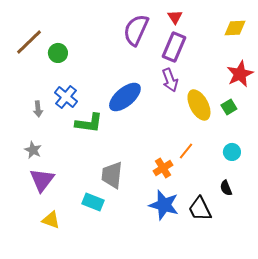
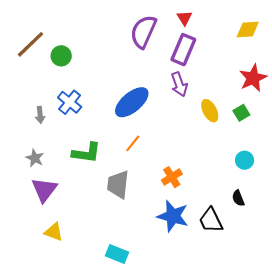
yellow ellipse: (199, 105) -> (210, 111), size x0.7
green L-shape: (89, 123) -> (86, 153), moved
orange line: (186, 151) -> (133, 143), moved
cyan rectangle: (93, 202) -> (117, 254), moved

